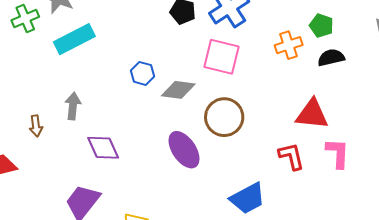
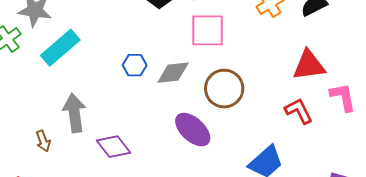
gray arrow: (73, 106) -> (74, 113), size x1.4

